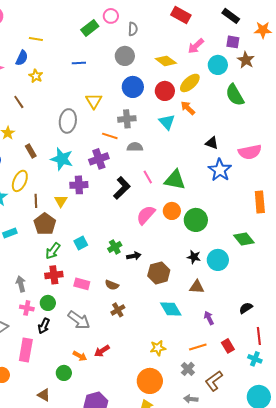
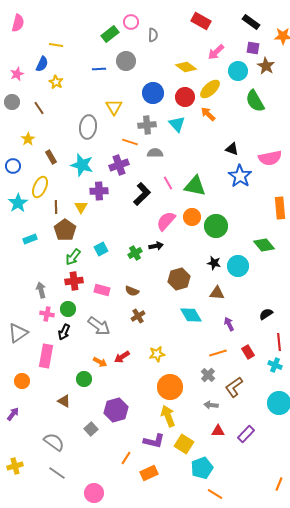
gray circle: (125, 56) -> (126, 61), moved
cyan triangle: (167, 122) -> (177, 124), moved
black arrow: (134, 256) -> (156, 246), moved
yellow star: (158, 348) -> (157, 354), moved

